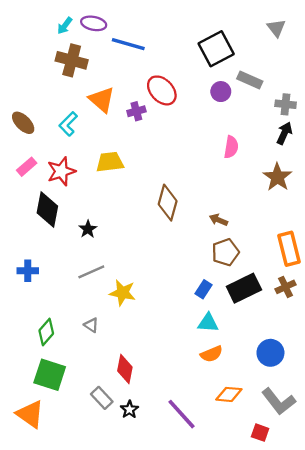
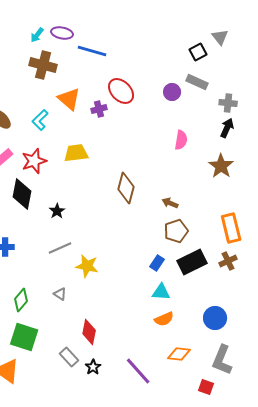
black square: (216, 49) -> (198, 52), moved, size x0.6
gray L-shape: (279, 401) -> (222, 360), turned 60

